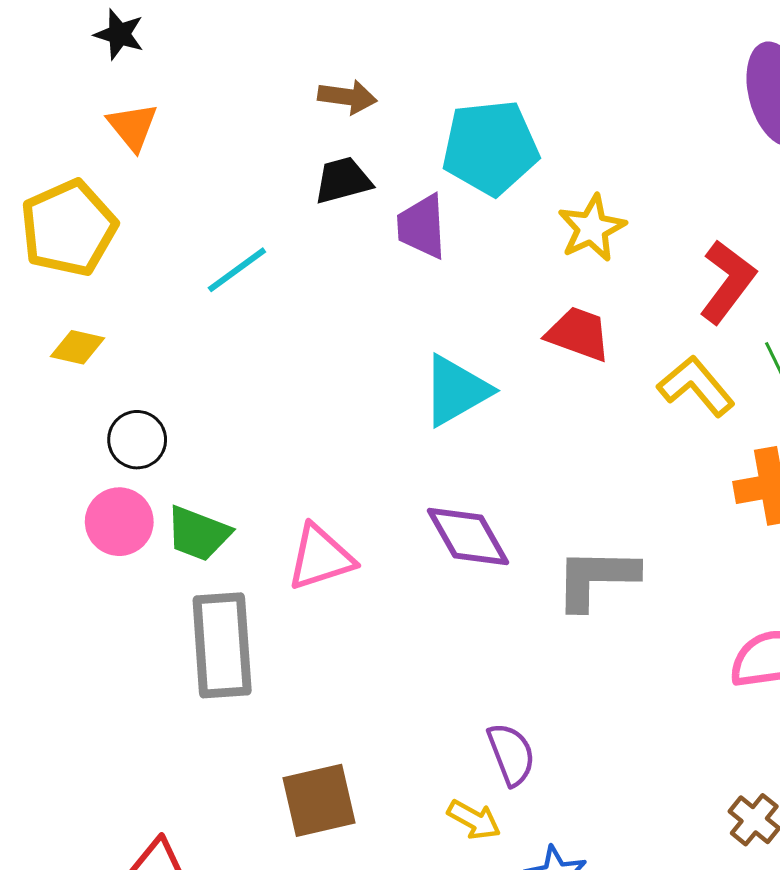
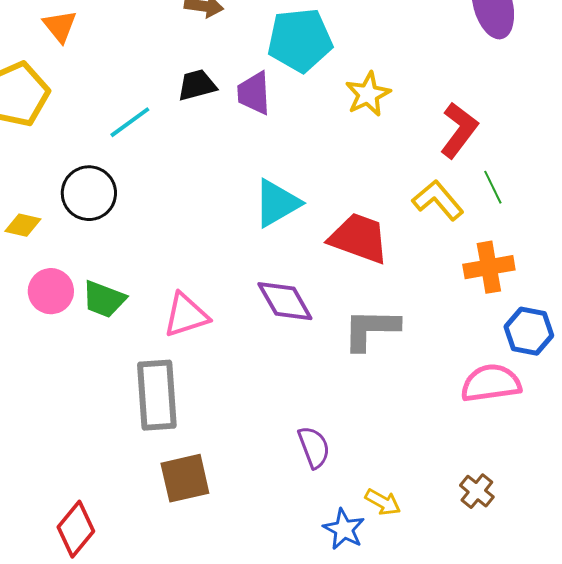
black trapezoid: (343, 180) -> (197, 85), moved
red trapezoid: (578, 334) -> (359, 238), moved, size x1.4
yellow diamond: (78, 347) -> (23, 225), moved
black circle: (137, 440) -> (89, 193), moved, size x1.4
gray rectangle: (222, 645) -> (157, 395), moved
yellow arrow: (474, 820) -> (383, 502), moved

